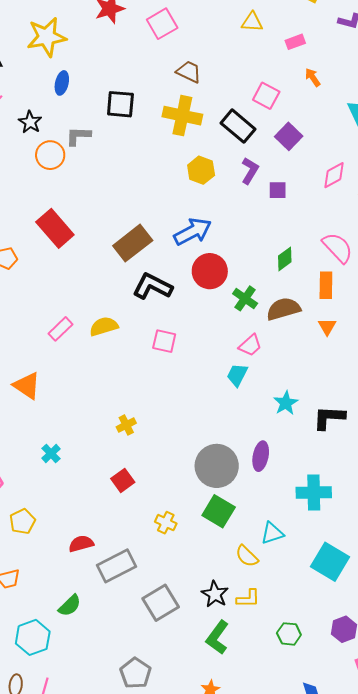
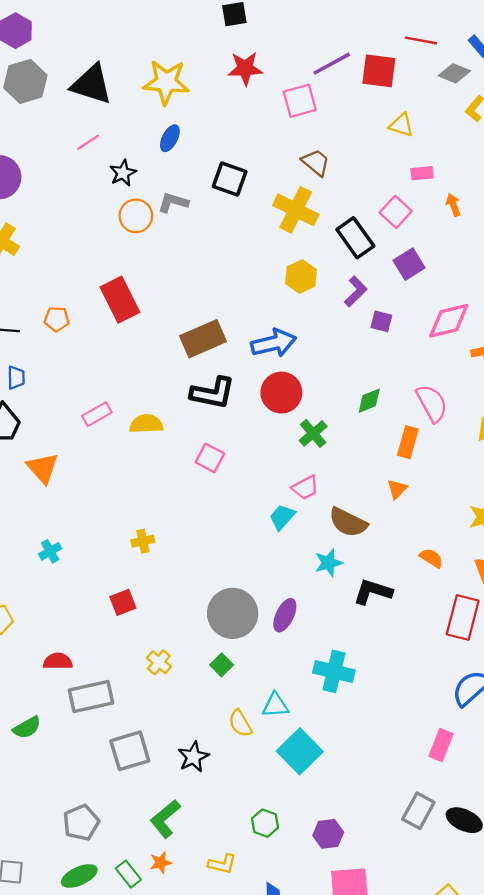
pink rectangle: (295, 42) -> (422, 173), moved
pink diamond: (334, 175) -> (449, 321), size x1.4
black L-shape: (153, 286) -> (213, 393), turned 150
brown semicircle: (283, 309) -> (348, 522), moved, turned -152
green square: (219, 511) -> (222, 665), size x0.6
cyan square: (330, 562) -> (300, 751), moved
yellow L-shape: (248, 598) -> (222, 864), moved
green L-shape: (217, 637) -> (165, 819), moved

